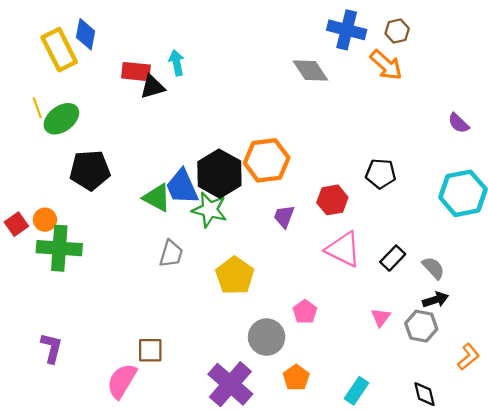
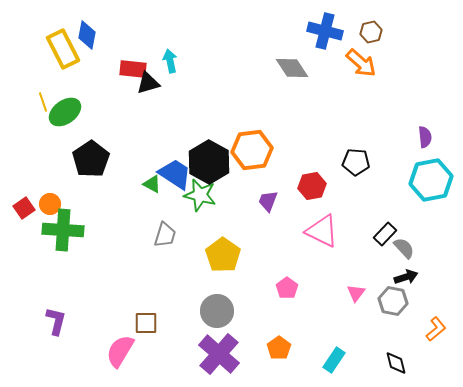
purple semicircle: (459, 123) -> (425, 137), moved, turned -140
black pentagon: (90, 170) -> (91, 159), turned -30
blue trapezoid: (182, 187) -> (175, 174), turned 147
green triangle: (157, 198) -> (152, 184), size x0.7
black rectangle: (393, 258) -> (385, 234), moved
gray circle: (267, 337) -> (217, 311), moved

